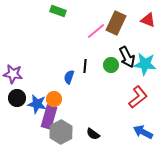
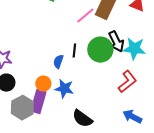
green circle: (111, 65) -> (100, 50), size x1.6
blue star: (37, 104) -> (64, 89), moved
gray hexagon: (61, 132) -> (22, 108), moved
black semicircle: (93, 134) -> (82, 119), size x1.5

